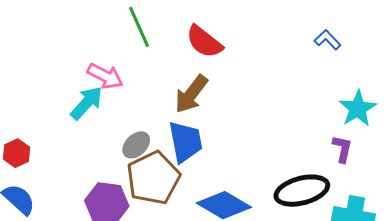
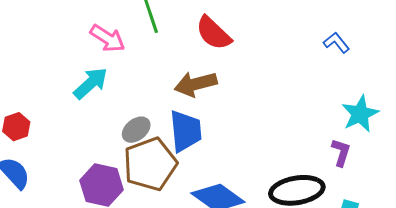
pink arrow: (105, 76) -> (107, 38), moved
brown arrow: (191, 94) -> (196, 84), turned 33

